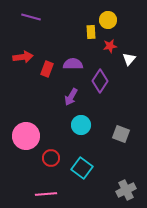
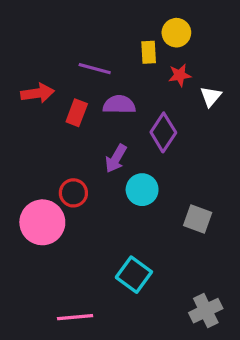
purple line: (31, 17) -> (95, 69), moved
cyan circle: (81, 125) -> (142, 190), moved
red circle: (51, 158) -> (73, 193), moved

